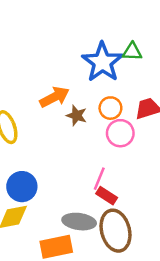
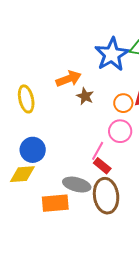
orange circle: (110, 108) -> (123, 103), moved
pink circle: (120, 133) -> (120, 131), moved

